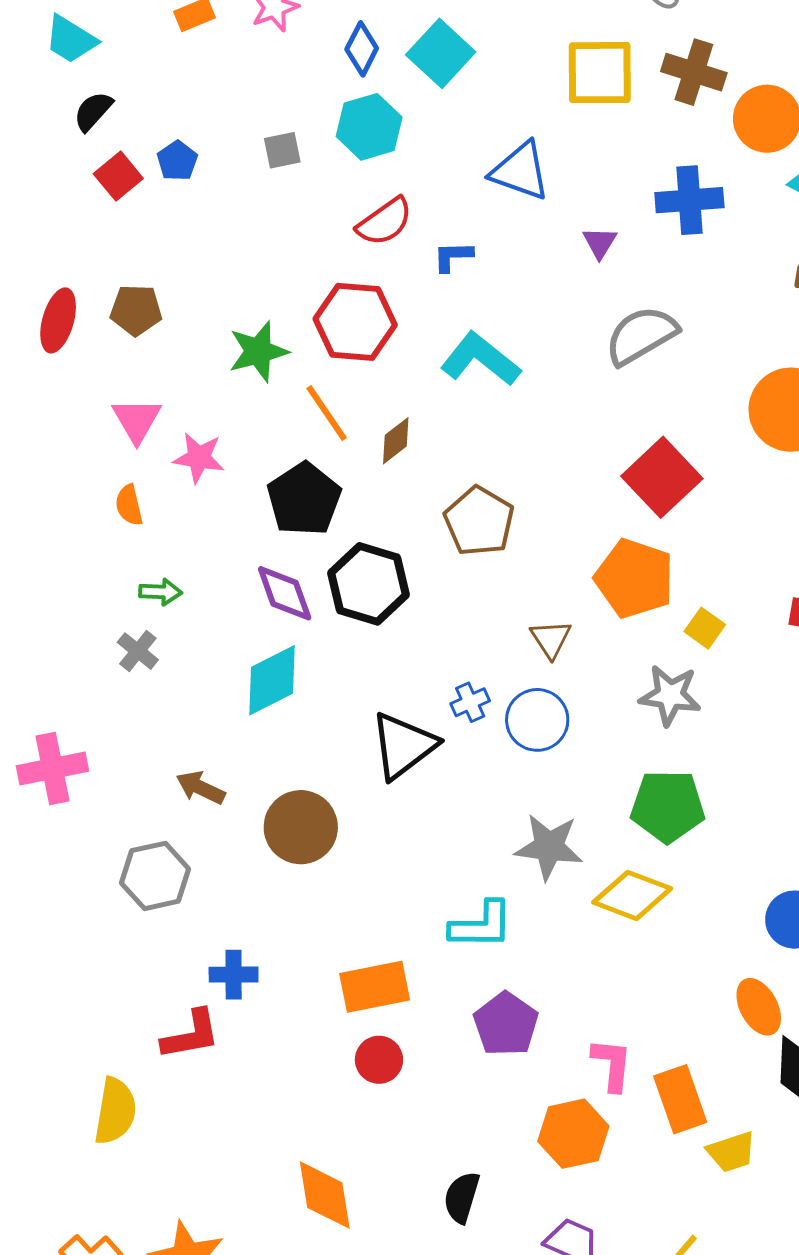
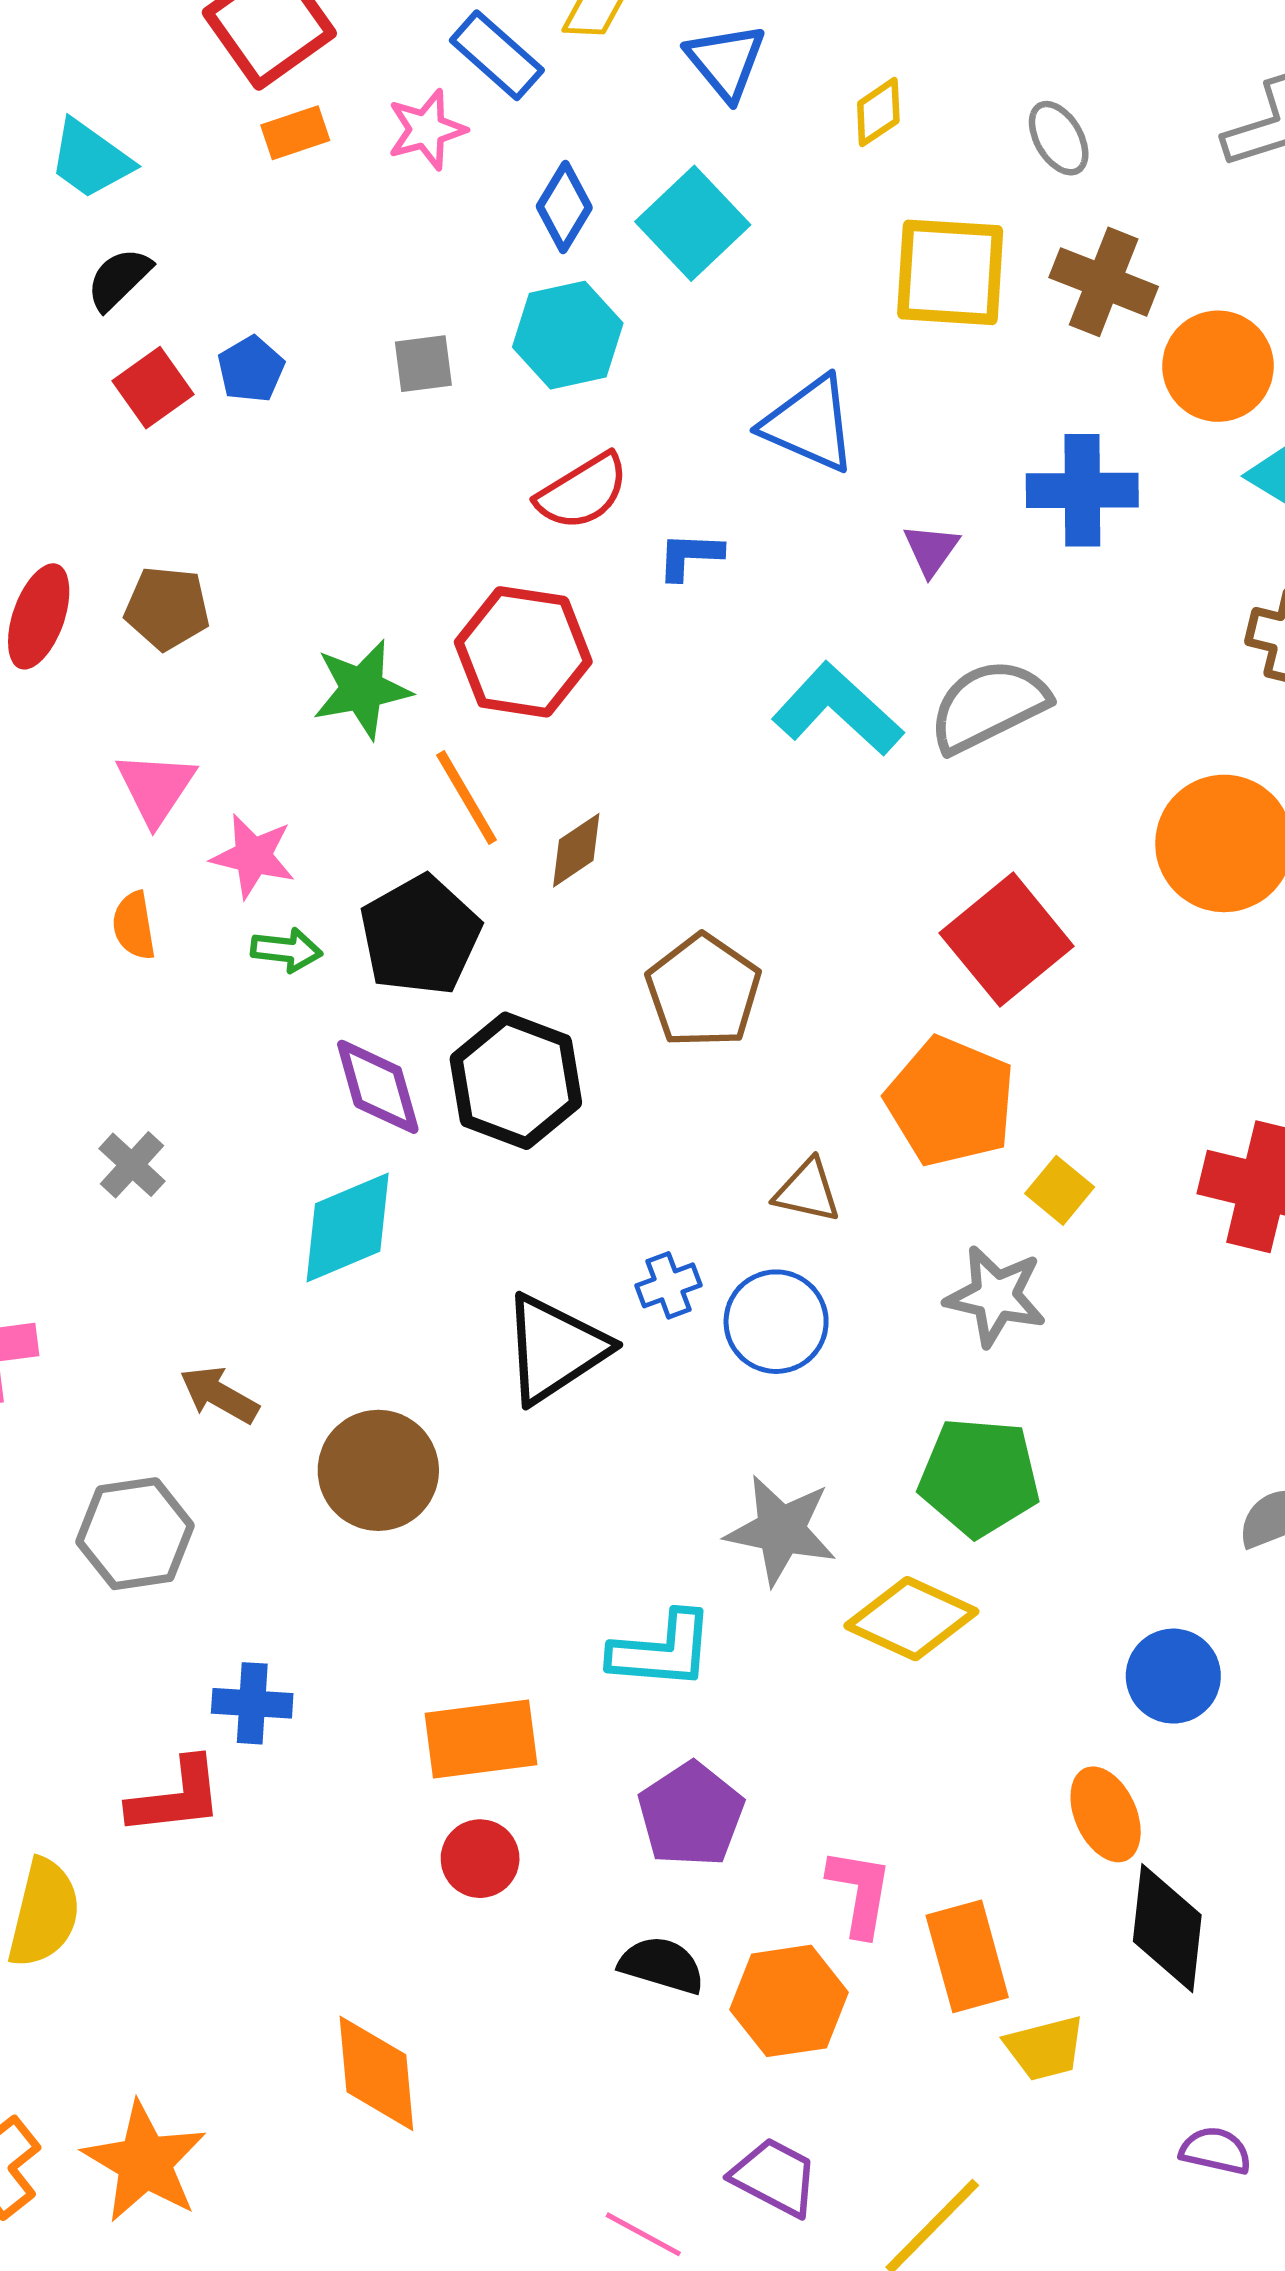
cyan L-shape: (480, 359) -> (838, 709), moved
green arrow: (161, 592) -> (286, 950), moved
brown triangle: (551, 639) -> (807, 1191), turned -48
black semicircle: (462, 1197) -> (662, 1965), moved, turned 86

